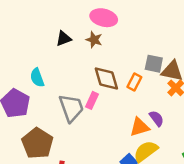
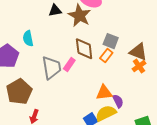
brown star: (94, 40) -> (80, 16), size x1.6
gray square: (154, 64) -> (111, 41), moved
purple semicircle: (156, 118) -> (118, 101), moved

